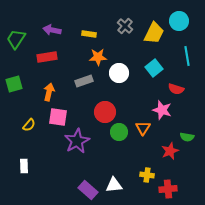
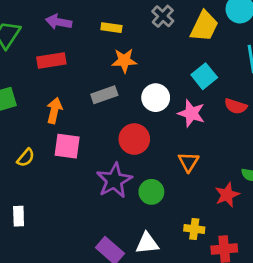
white circle: (119, 73) -> (156, 98), moved
pink star: (162, 110) -> (191, 113), moved
green circle: (119, 132) -> (151, 192), moved
purple star: (77, 141) -> (114, 180), moved

